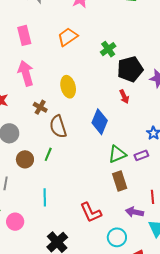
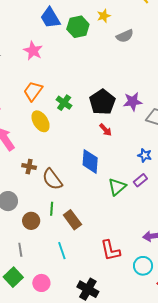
green cross: (108, 49) -> (64, 103), moved
yellow ellipse: (68, 87) -> (41, 121), moved
brown rectangle: (120, 181) -> (72, 220), moved
red L-shape: (91, 213) -> (110, 250), turned 30

